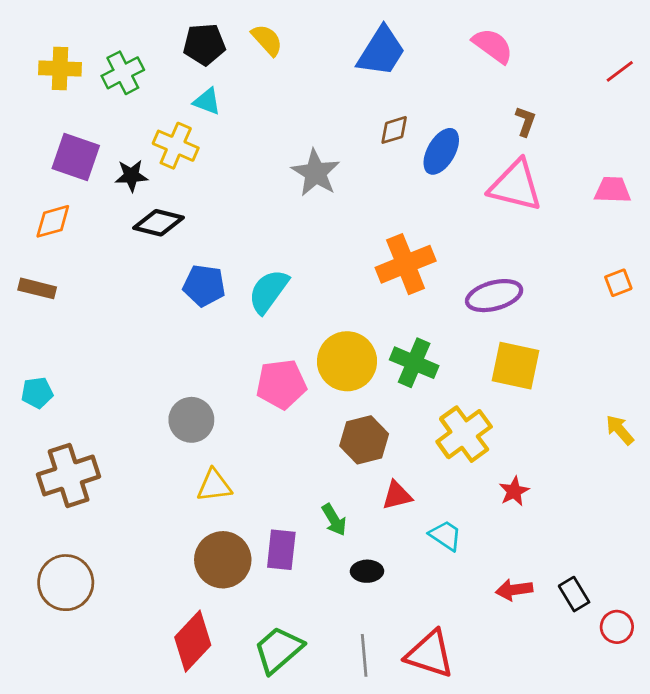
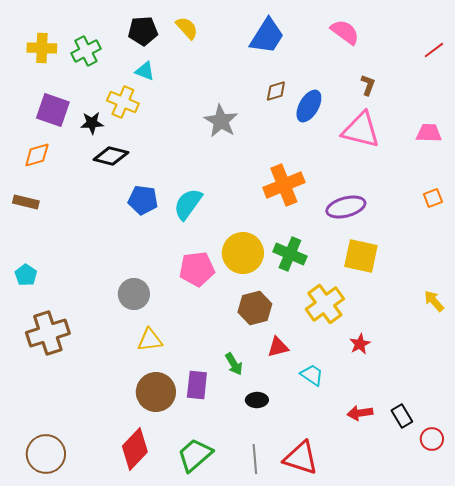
cyan pentagon: (37, 393) -> (26, 275), turned -30
brown circle: (66, 583) -> (46, 454), moved

